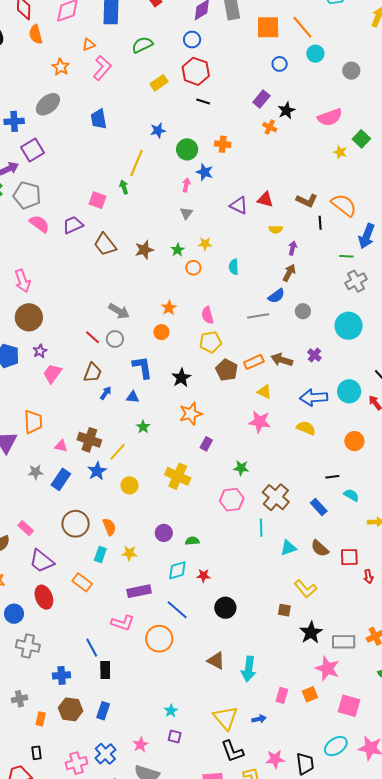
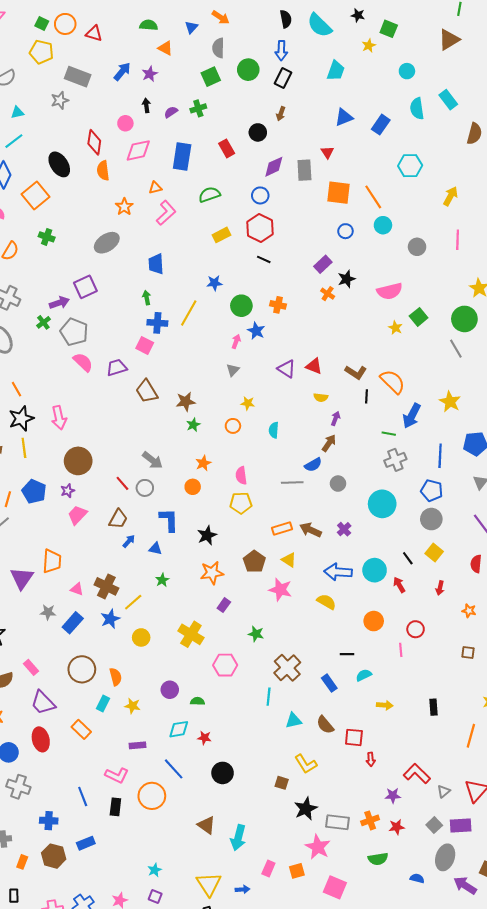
blue cross: (14, 121) -> (157, 323), moved
green arrow: (124, 187) -> (147, 298), moved
green star: (178, 250) -> (193, 425), moved
brown circle: (29, 317) -> (78, 461), moved
brown pentagon: (227, 370) -> (254, 562), moved
cyan semicircle: (351, 495) -> (364, 675), turned -63
pink hexagon: (232, 500) -> (225, 665), moved
purple rectangle: (139, 591) -> (137, 745), size x0.7
black rectangle: (105, 670) -> (115, 807), moved
blue rectangle: (103, 711) -> (86, 843), moved, turned 42

